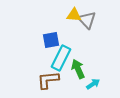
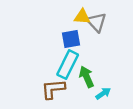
blue square: (51, 40) -> (71, 39), moved

